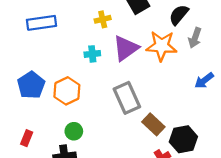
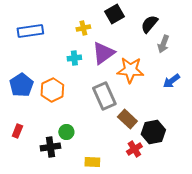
orange star: (161, 46) -> (130, 70), moved
green circle: (74, 131) -> (66, 132), moved

